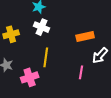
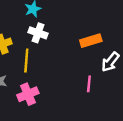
yellow line: (46, 57) -> (26, 61), moved

